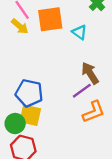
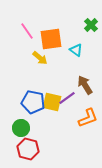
yellow arrow: (20, 26) -> (40, 58), moved
purple line: (82, 91) -> (67, 98), moved
yellow square: (30, 115) -> (52, 102), moved

